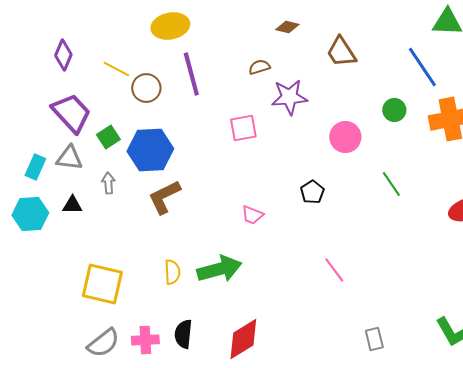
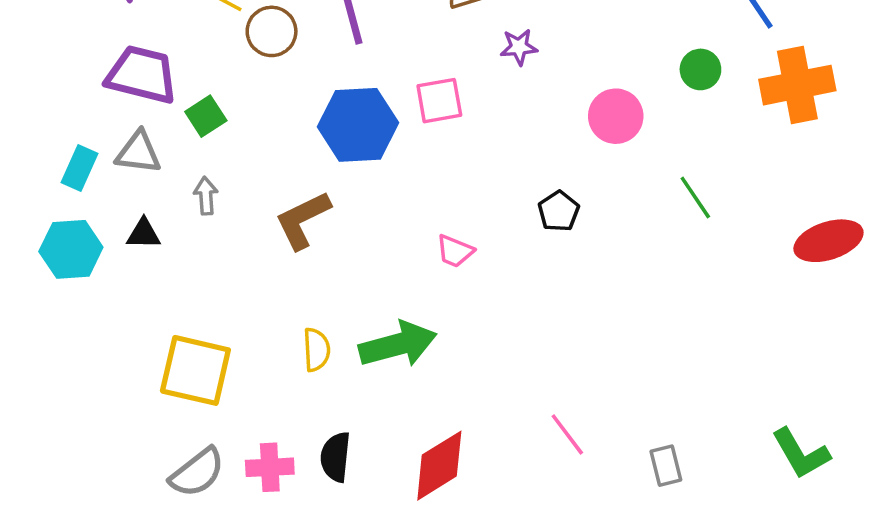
purple star: (289, 97) -> (519, 47), size x0.6
purple trapezoid: (71, 113) -> (142, 75), turned -33
blue hexagon: (150, 150) -> (358, 125), moved
pink line: (334, 270) -> (567, 434), moved

